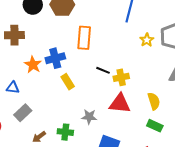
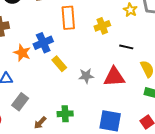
black line: (103, 70) -> (126, 47), moved
yellow cross: (121, 77) -> (102, 26), moved
gray star: (89, 117) -> (86, 76), moved

